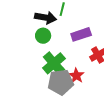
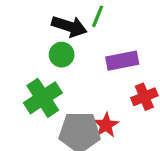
green cross: (54, 63) -> (43, 98), moved

